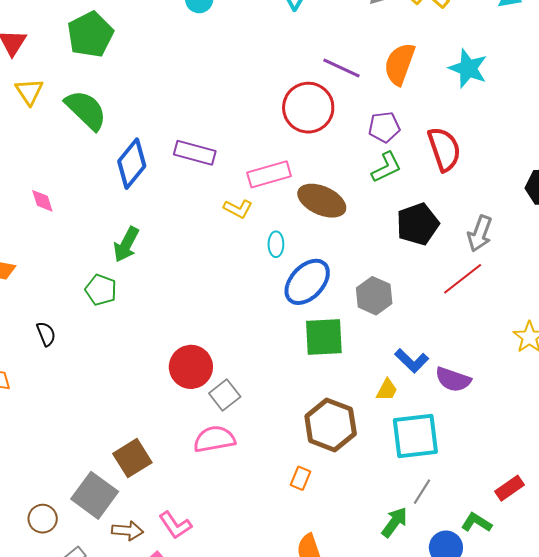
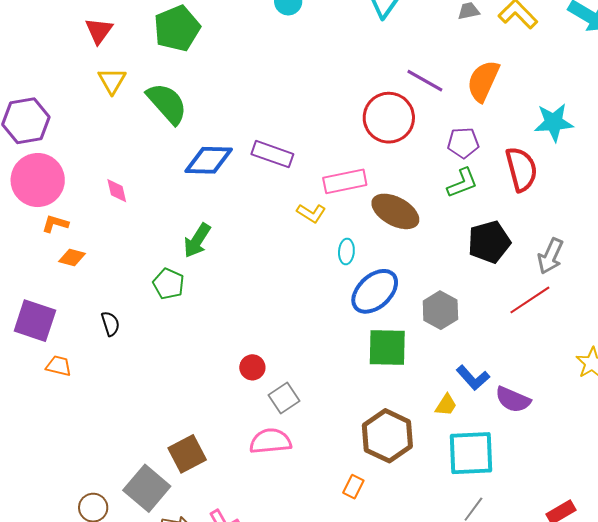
cyan star: (468, 68) -> (554, 122), moved, turned -30
blue diamond: (132, 164) -> (209, 160), turned 48
red circle: (191, 367) -> (252, 367), size x0.6

